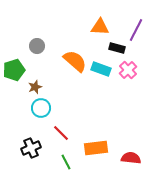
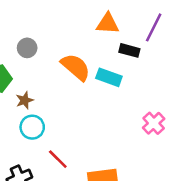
pink cross: (128, 70) -> (154, 123), moved

